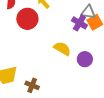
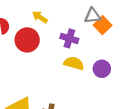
purple cross: (79, 23) -> (69, 38), moved

